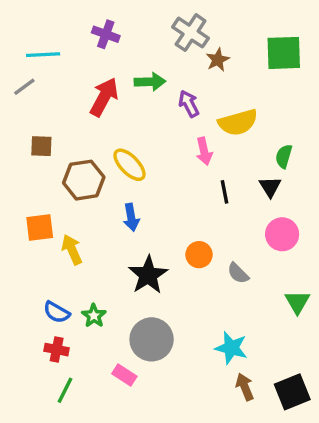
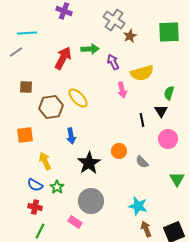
purple cross: (106, 34) -> (64, 11), moved
black line: (224, 192) -> (142, 120), moved
blue arrow: (131, 217) -> (71, 136), moved
yellow arrow: (72, 250) -> (45, 161), moved

